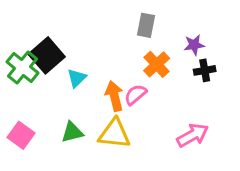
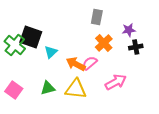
black square: (47, 55) -> (31, 37), turned -30
orange arrow: (114, 96) -> (76, 64), turned -48
pink arrow: (193, 135) -> (116, 82), moved

